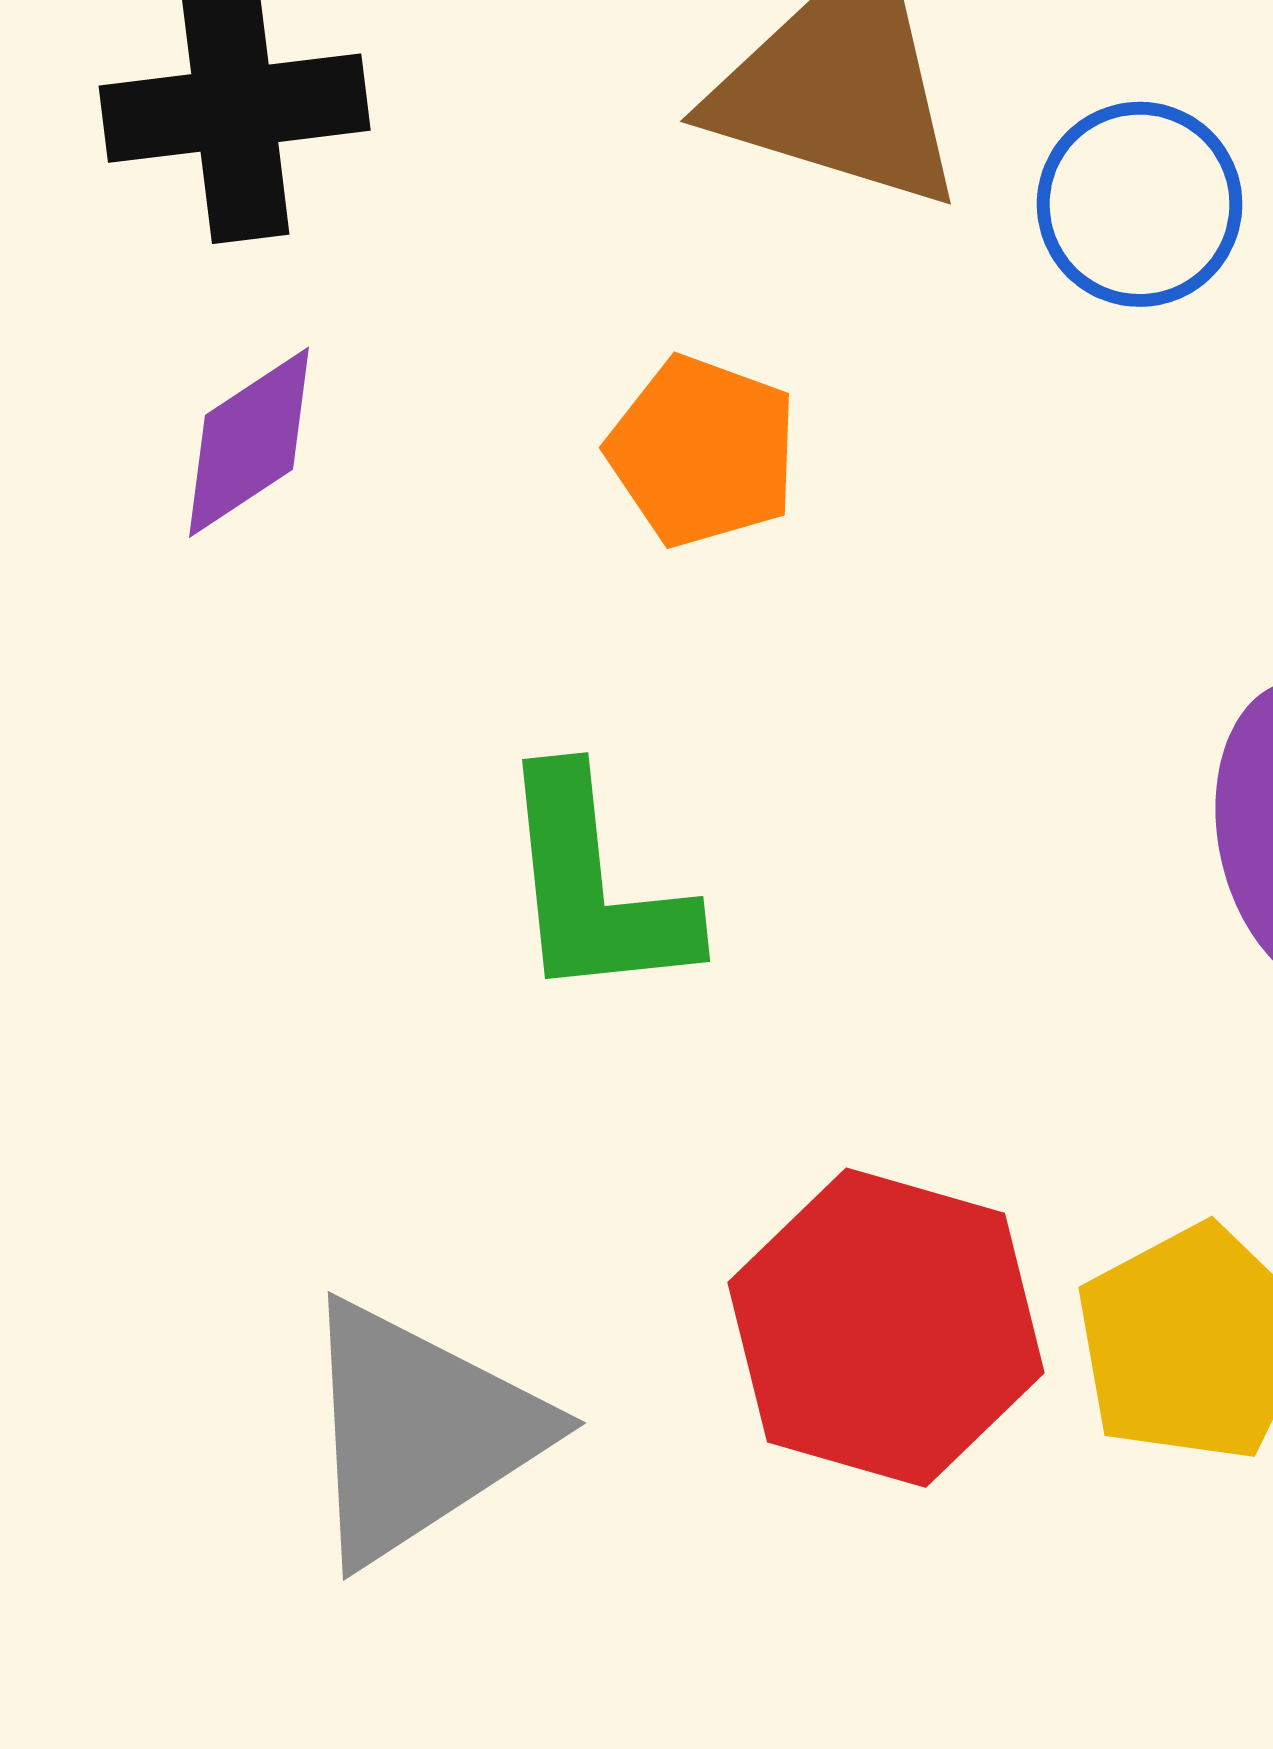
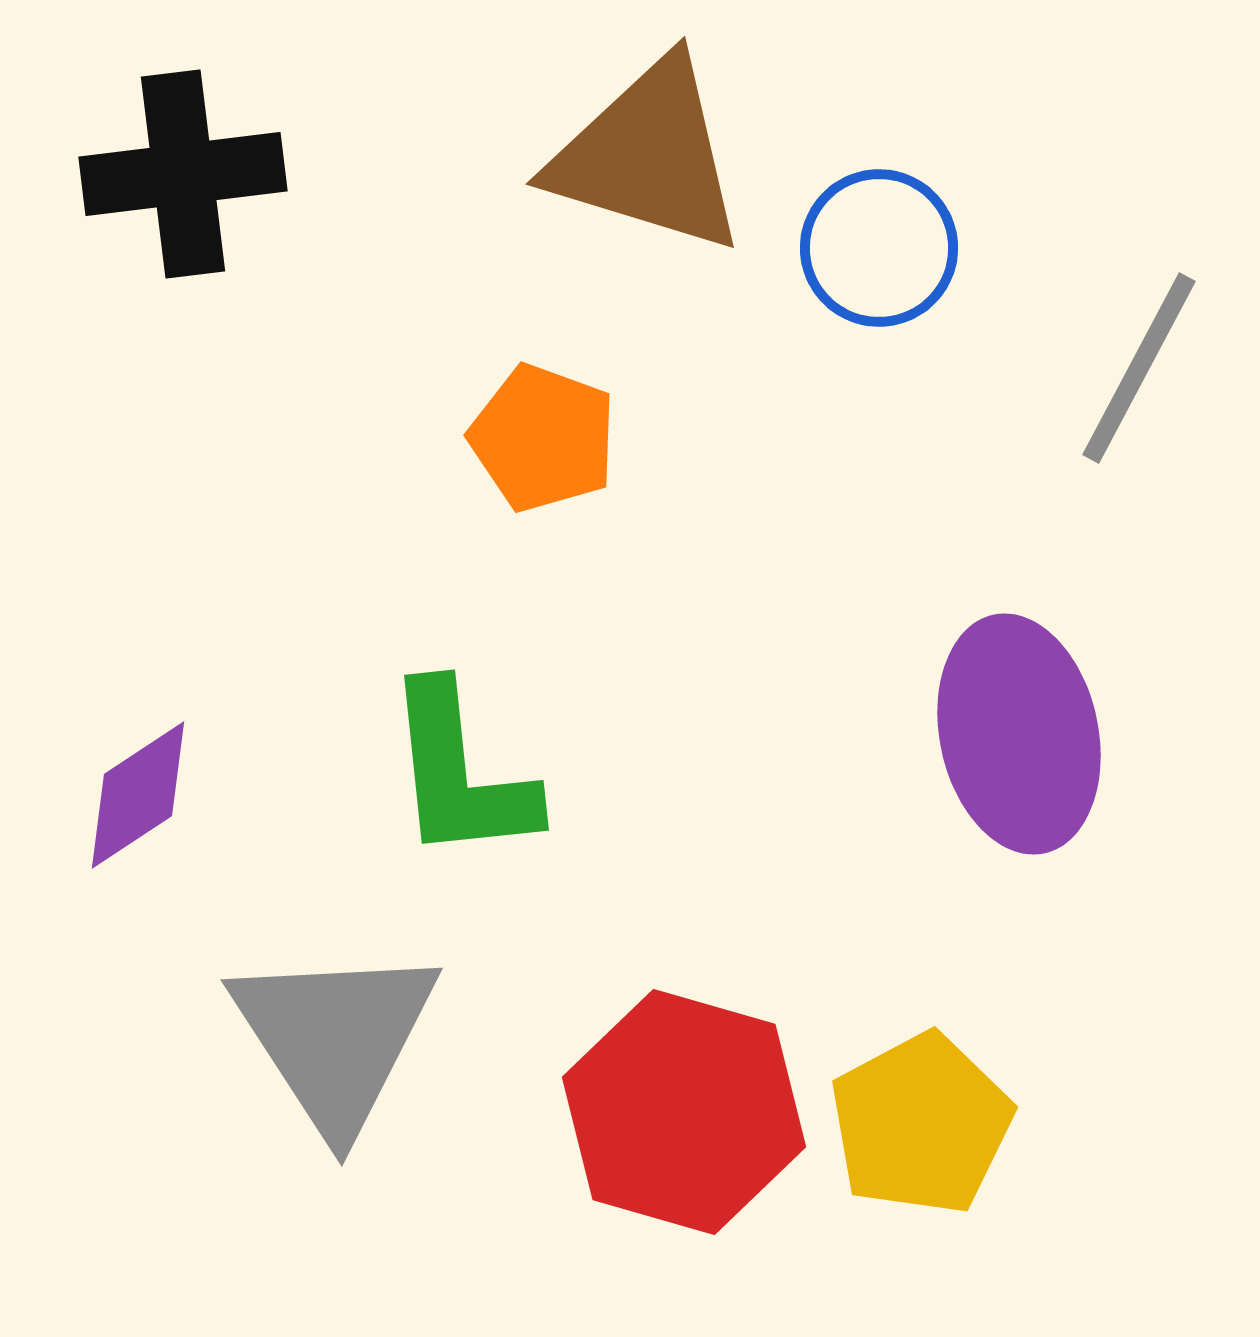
purple diamond: (249, 442) -> (138, 795), moved
gray triangle: (419, 1432) -> (335, 1038), moved, turned -30

